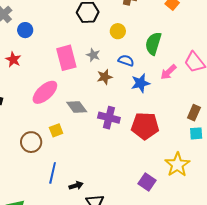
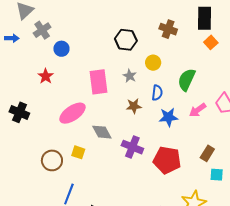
gray star: (93, 55) -> (130, 76), moved
blue semicircle: (126, 61) -> (157, 93), turned 70
brown rectangle: (194, 113) -> (207, 153), moved
yellow square: (56, 130) -> (78, 152), turned 32

